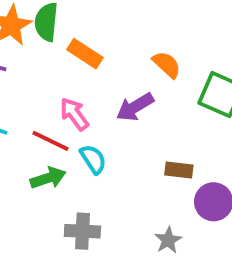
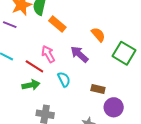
purple arrow: (135, 107) -> (79, 54), turned 66
cyan semicircle: (93, 159) -> (64, 79), moved

